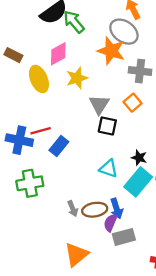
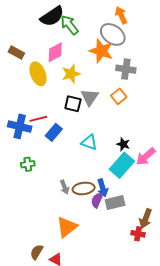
black square: (107, 126) -> (73, 104), moved
cyan triangle: (109, 169) -> (89, 142), moved
green cross: (30, 183) -> (28, 164), size x0.6
gray rectangle: (124, 237) -> (115, 202), moved

